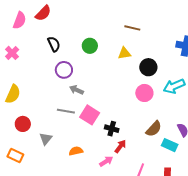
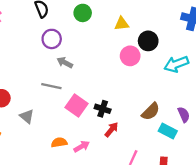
pink circle: (144, 93) -> (130, 56), moved
pink square: (90, 115) -> (77, 105), moved
gray triangle: (46, 139) -> (27, 116), turned -32
orange semicircle: (76, 151) -> (59, 142), moved
pink arrow: (106, 161) -> (82, 146), moved

